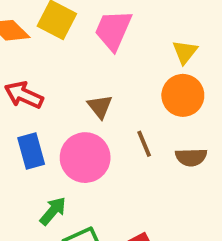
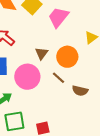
orange circle: (183, 95) -> (67, 57), moved
brown line: (144, 144) -> (59, 78), turned -40

